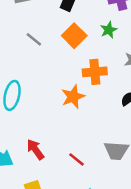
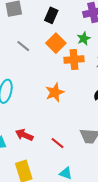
orange cross: (95, 72) -> (74, 59), moved
red arrow: (35, 149) -> (24, 135), turned -30

